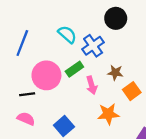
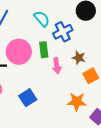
green rectangle: (74, 69) -> (44, 50), turned -70
orange star: (108, 114) -> (77, 102), moved

